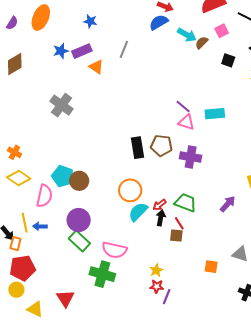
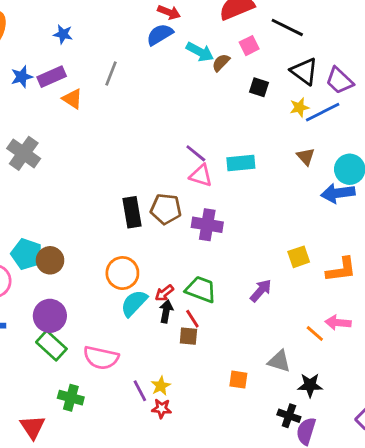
green cross: (102, 274) -> (71, 398), moved, size x0.7
purple line: (167, 297) -> (140, 391), moved, turned -49

